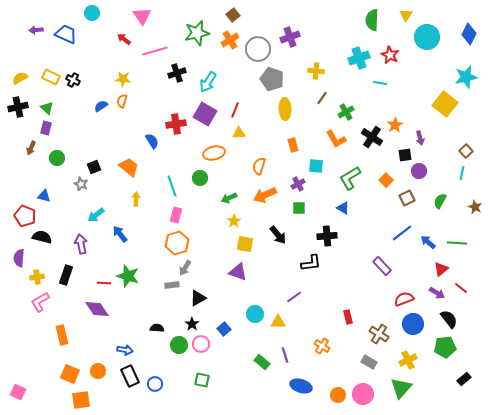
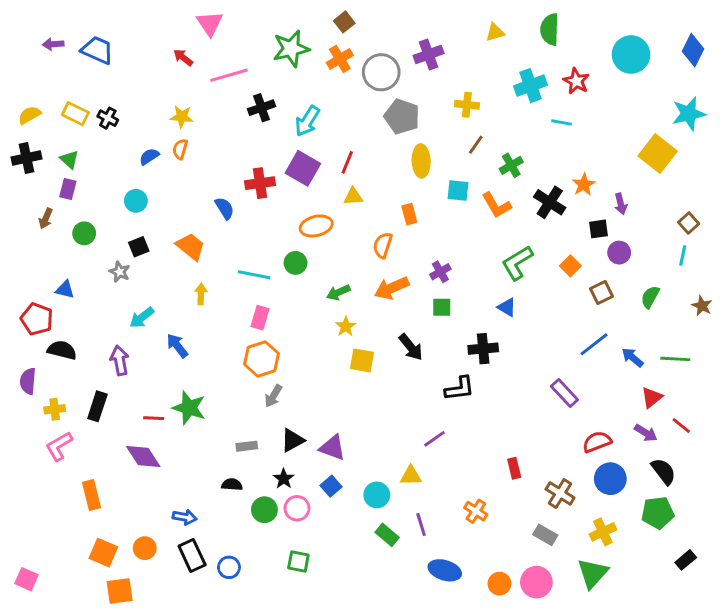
cyan circle: (92, 13) -> (136, 201), moved
yellow triangle: (406, 15) -> (495, 32), moved, turned 40
orange rectangle: (293, 145) -> (409, 214), moved
cyan square: (316, 166) -> (458, 190), moved
cyan line: (172, 186) -> (254, 275), turned -60
purple triangle: (238, 272) -> (332, 448), moved
gray rectangle: (172, 285) -> (247, 446), moved
cyan circle: (255, 314) -> (377, 495), moved

